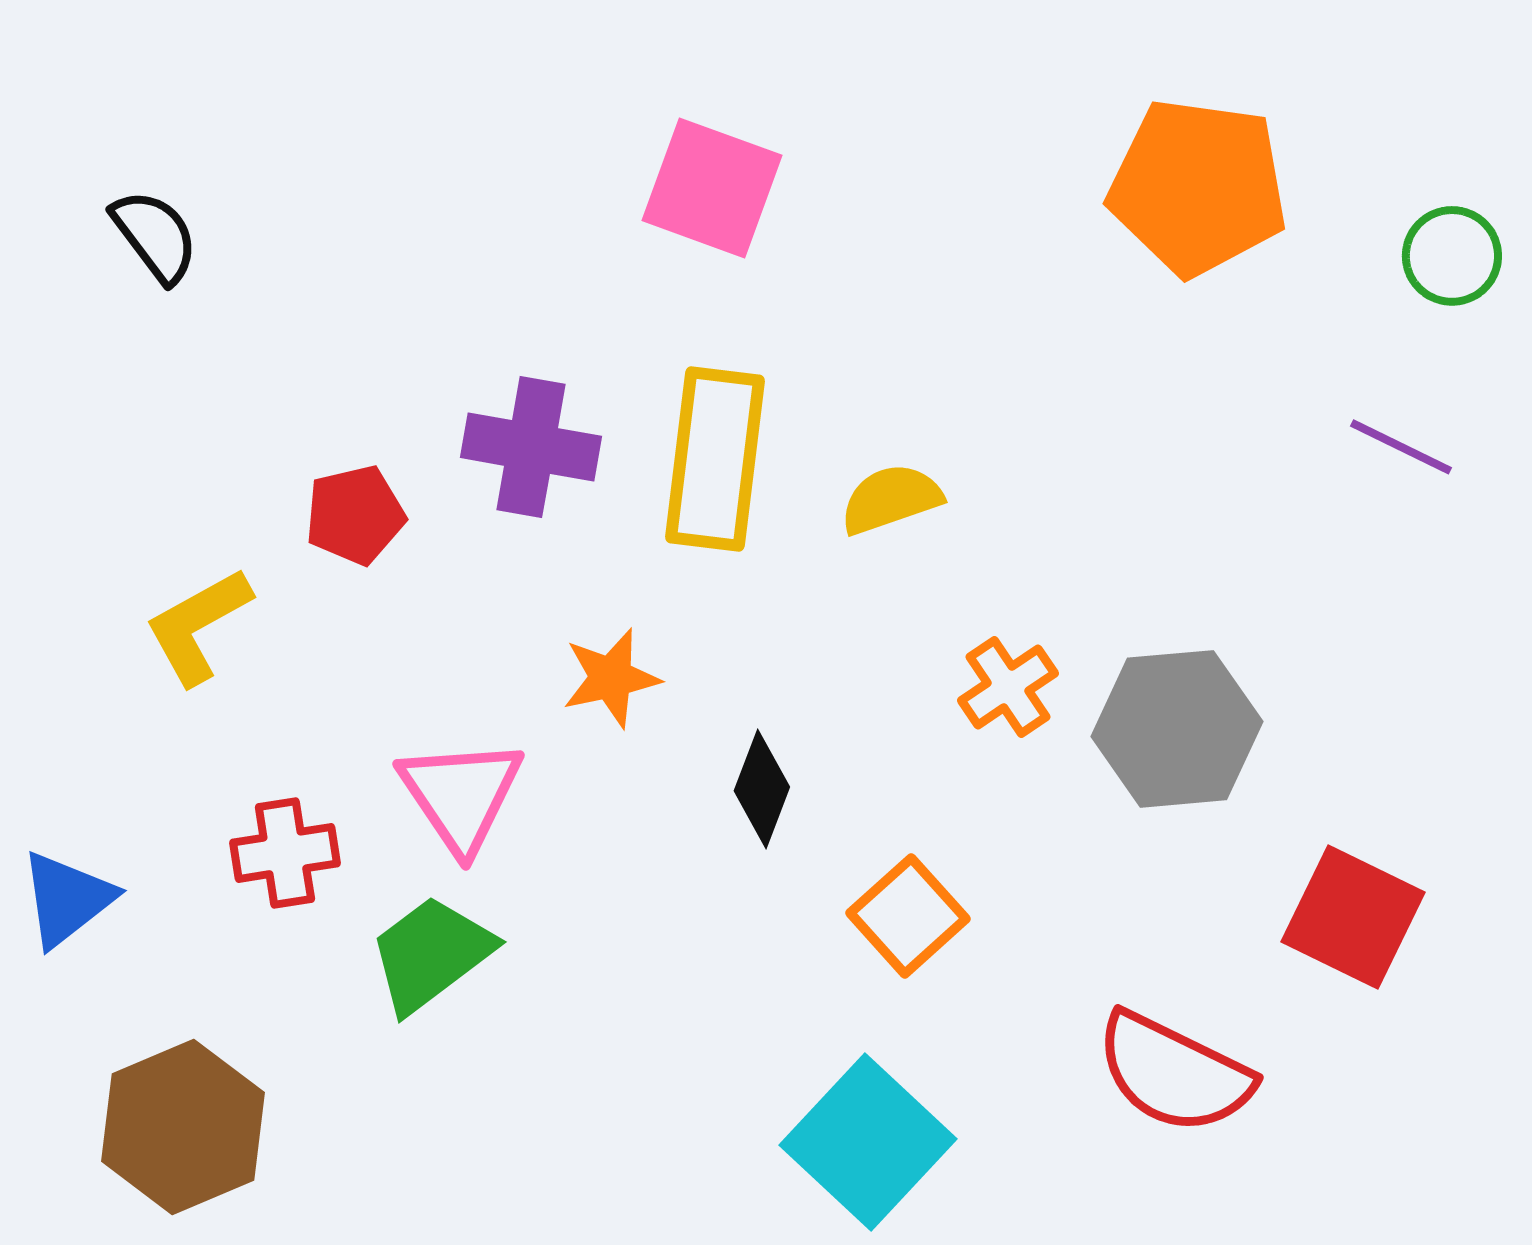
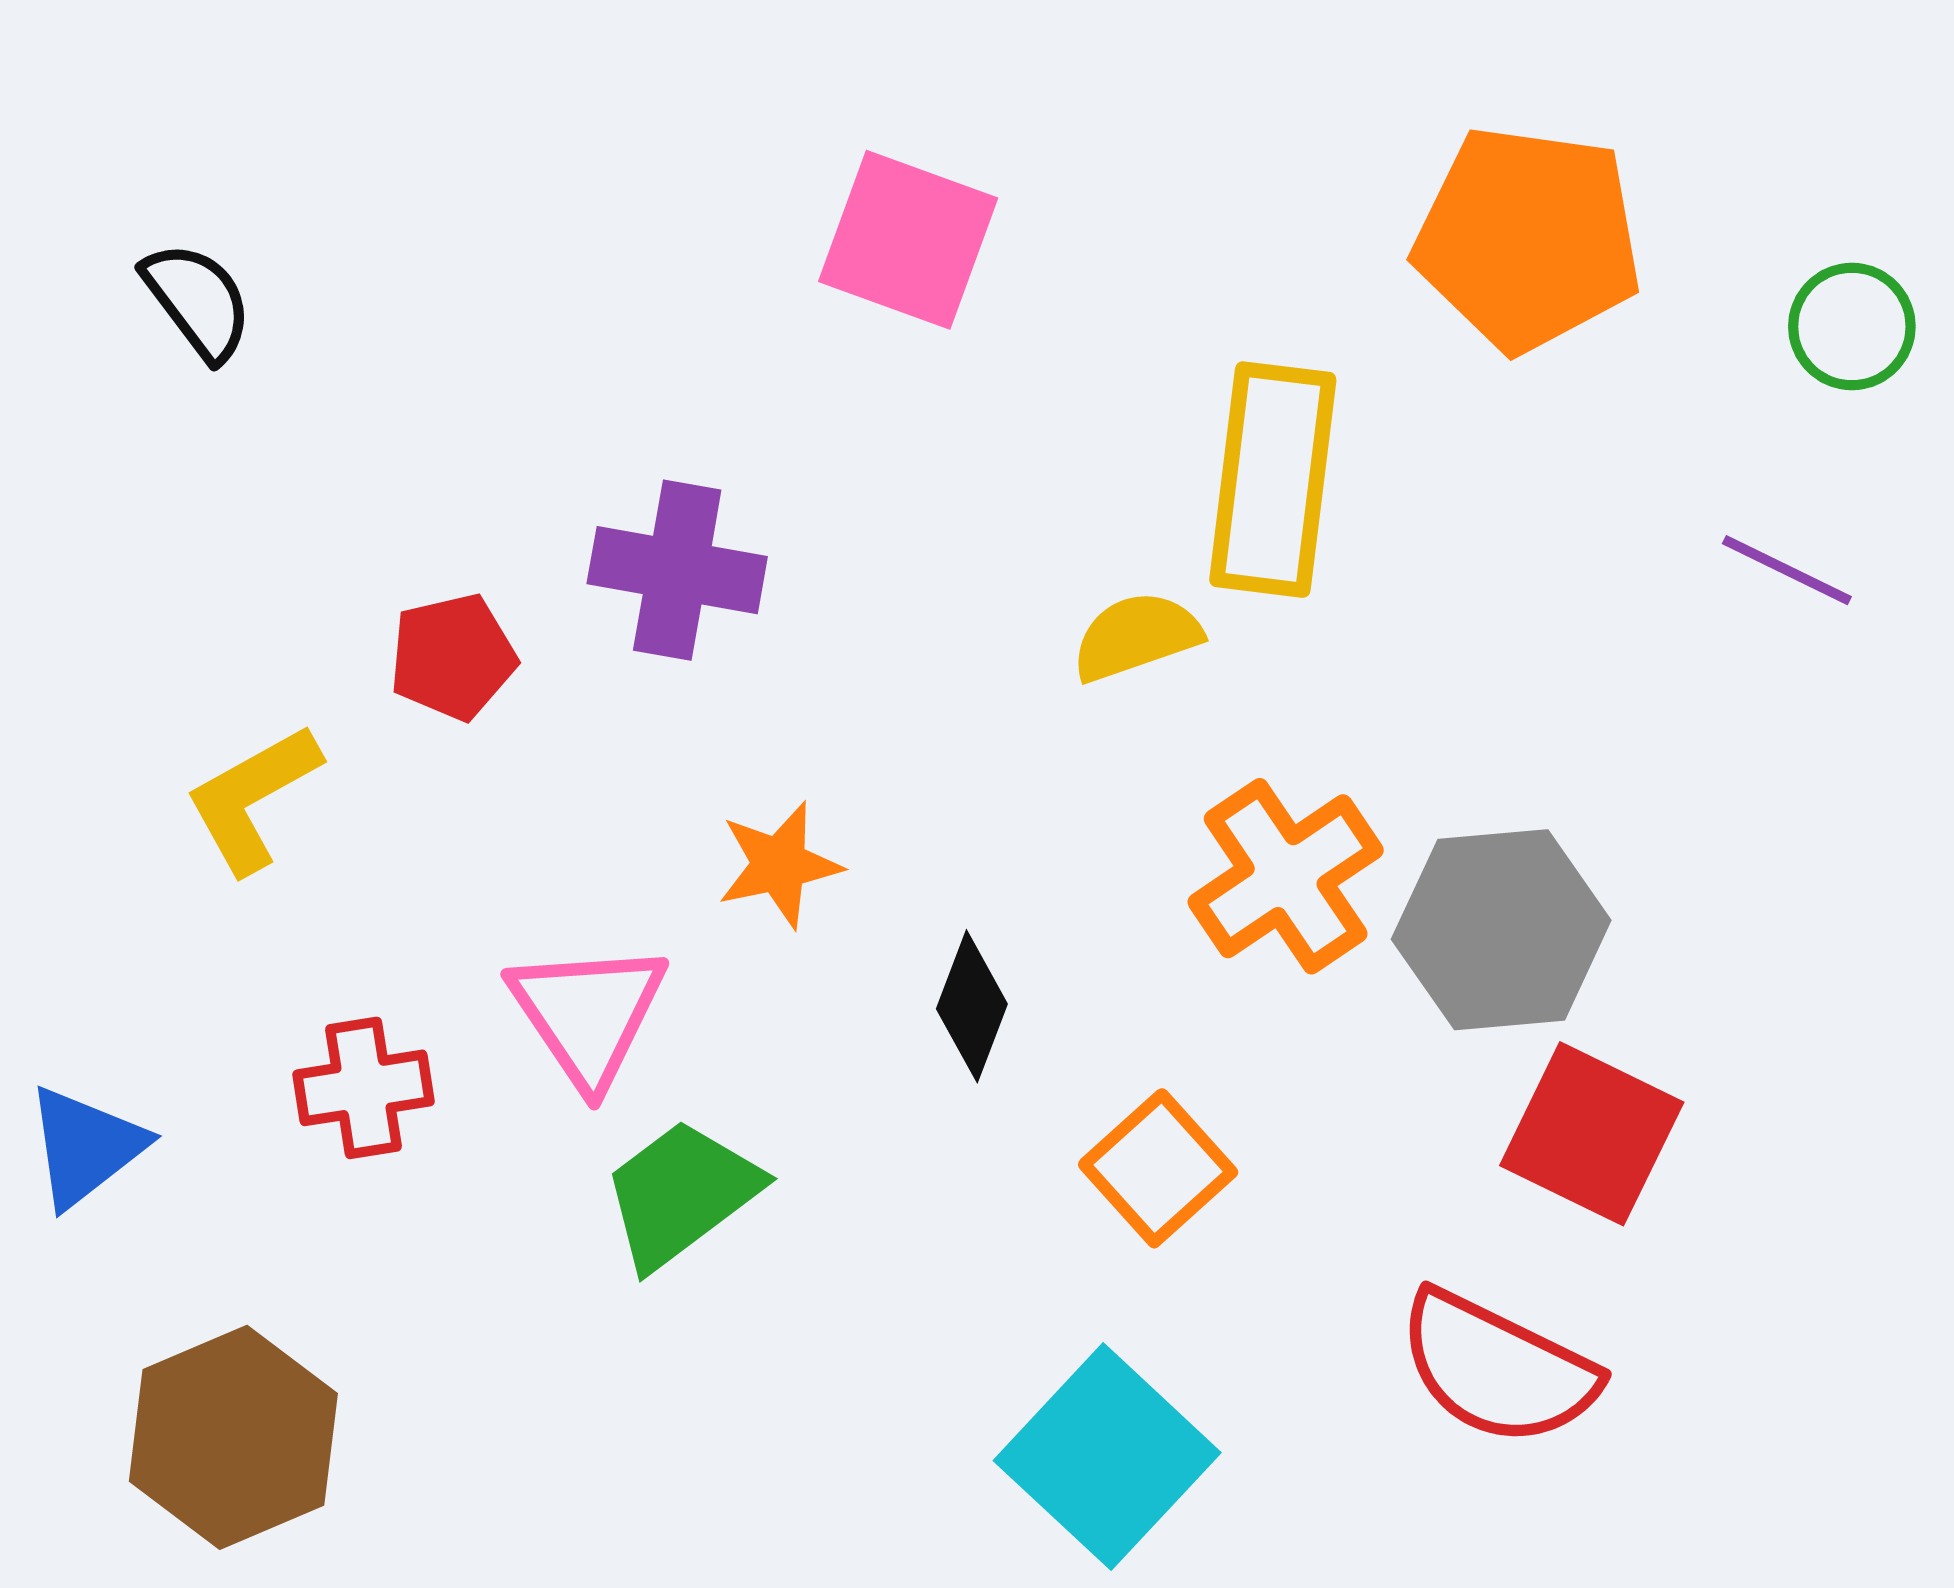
yellow rectangle: (715, 459) -> (1273, 480), moved
orange cross: (1008, 687) -> (1286, 876), size x1.5
red square: (1353, 917) -> (1592, 1134), moved
green trapezoid: (431, 954) -> (681, 1194), moved

